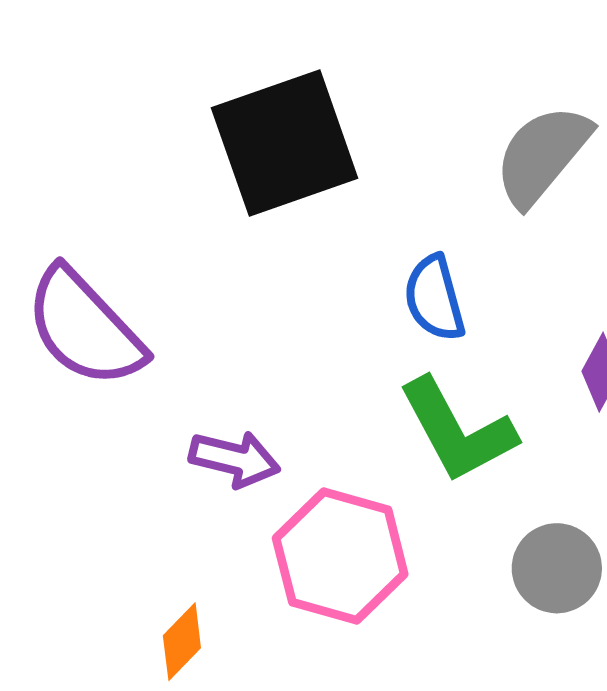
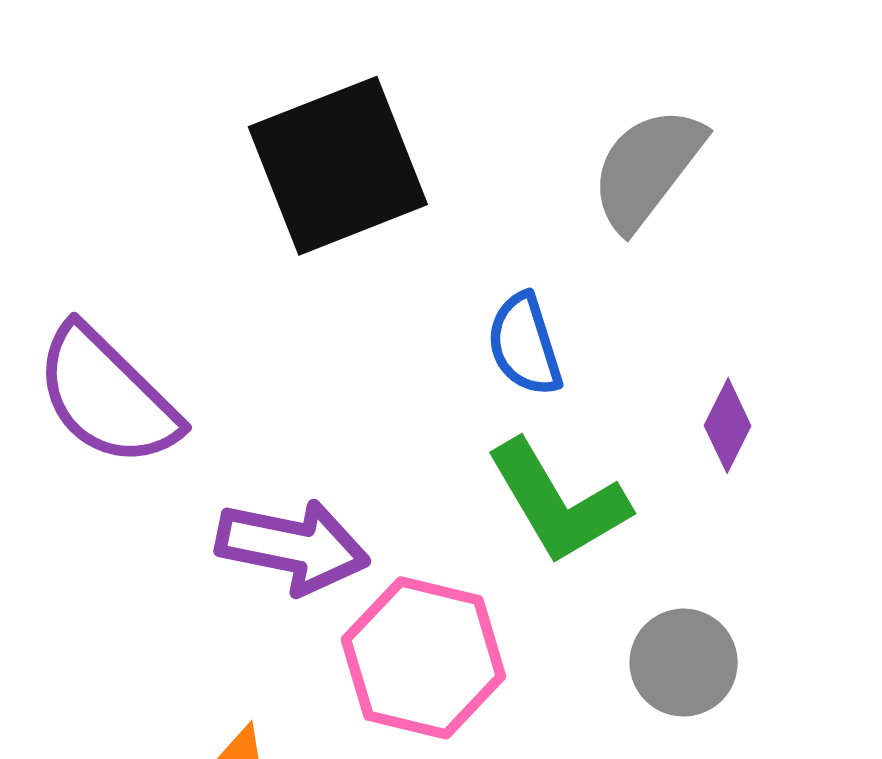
purple arrow: (235, 459) -> (293, 546), size x1.4

